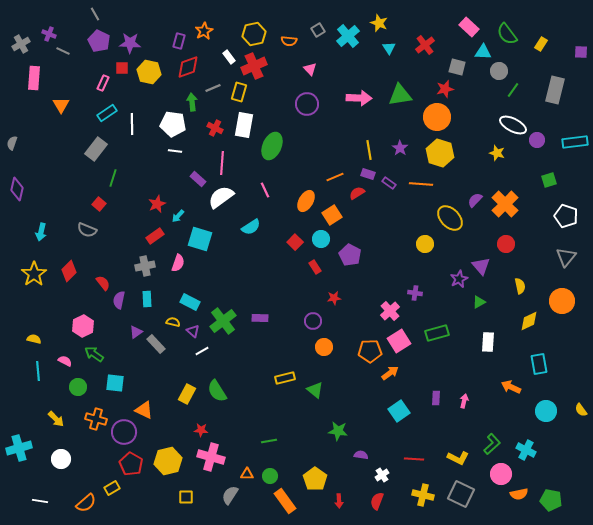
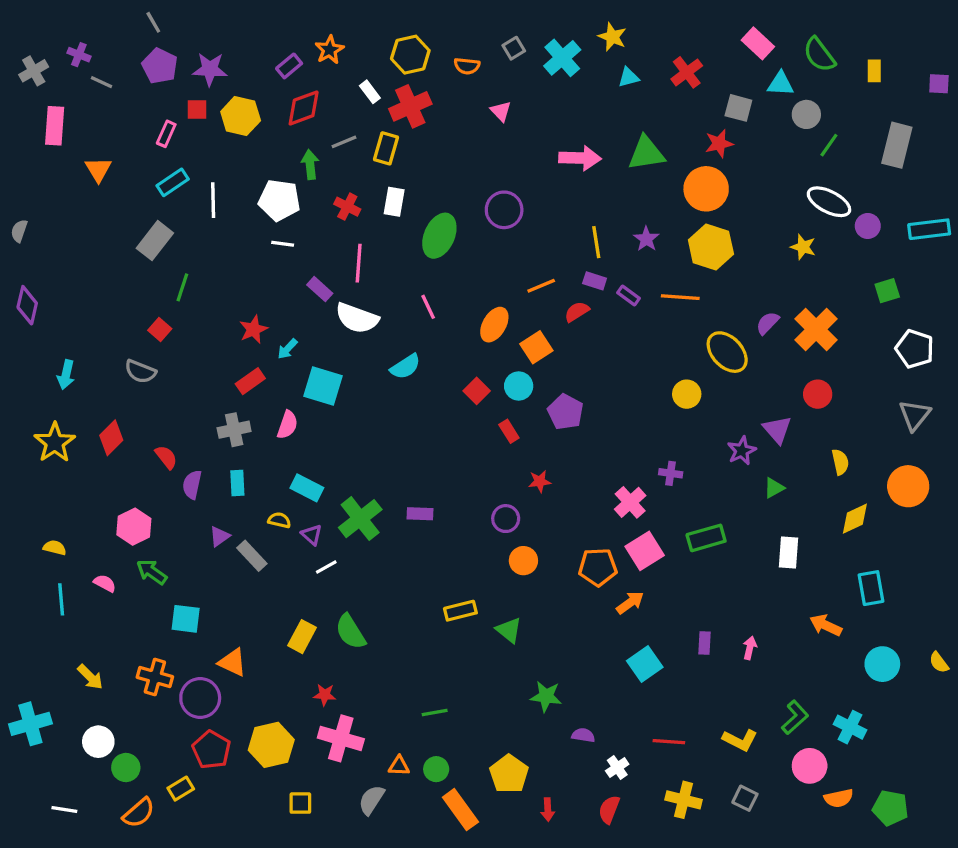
purple rectangle: (179, 41) -> (289, 66), turned 35
yellow rectangle: (541, 44) -> (874, 71), turned -32
cyan triangle: (389, 48) -> (629, 77), turned 48
purple circle: (307, 104) -> (504, 210), moved
white rectangle: (244, 125) -> (394, 202), size x0.7
white semicircle: (221, 197) -> (357, 318), turned -124
green circle: (78, 387) -> (126, 768), moved
gray square: (461, 494) -> (745, 798), size x0.6

